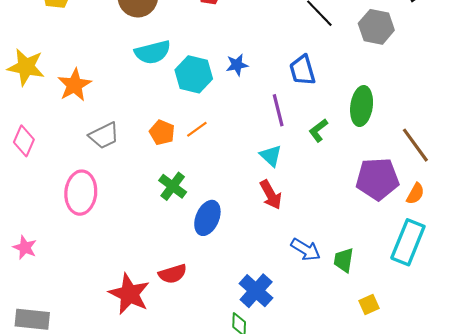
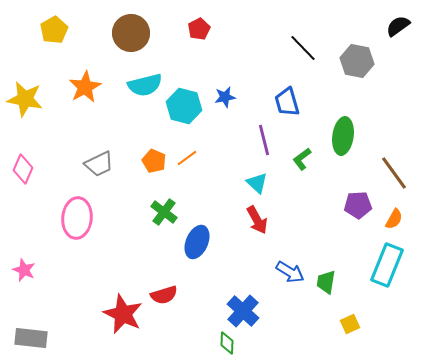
orange star: (74, 85) -> (85, 87), moved
purple pentagon: (377, 179) -> (358, 205), size x0.7

